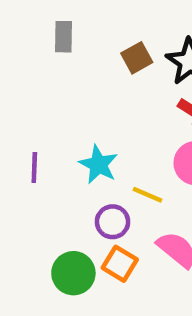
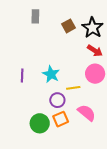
yellow line: (148, 195) -> (73, 88), turned -32
orange square: (120, 264) -> (61, 119), turned 35

